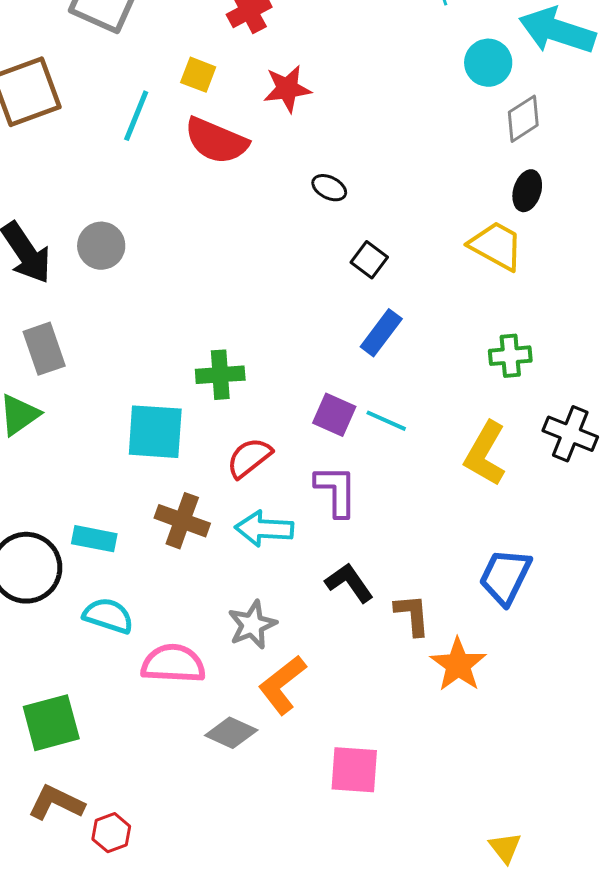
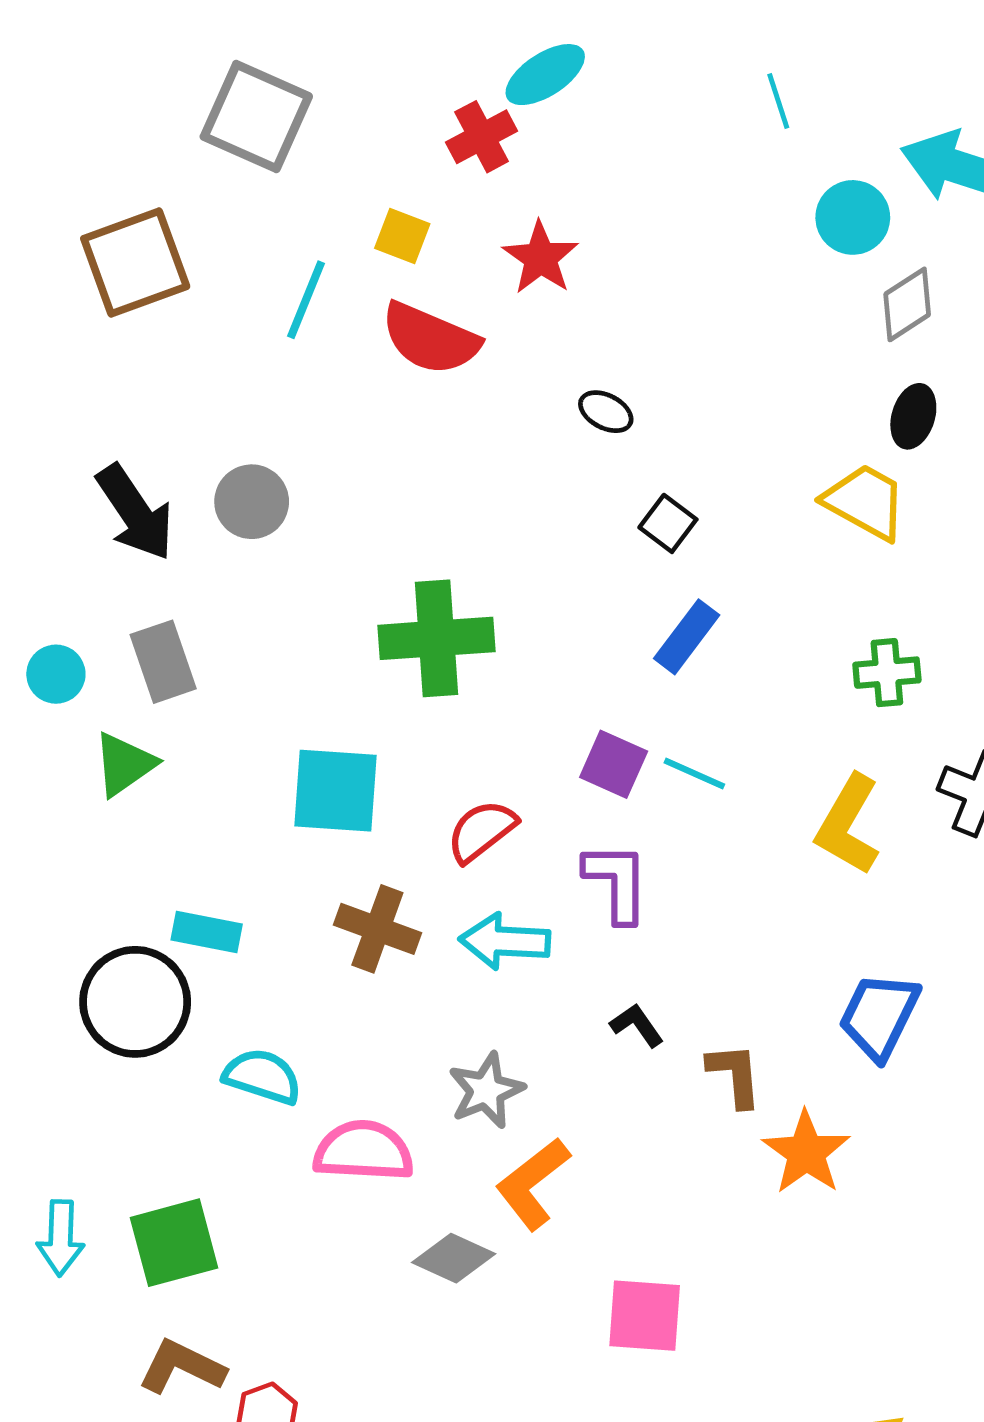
red star: (287, 89) -> (541, 258), turned -30
green cross: (220, 375) -> (436, 638), moved, size x1.5
cyan rectangle: (94, 539) -> (207, 932), moved
black L-shape: (349, 583) -> (637, 1025), size x0.7

